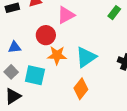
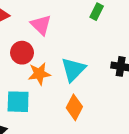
pink triangle: (66, 15) -> (41, 25), turned -36

